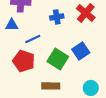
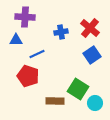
blue square: (81, 51) -> (92, 55), moved
green square: (58, 59) -> (78, 89), moved

